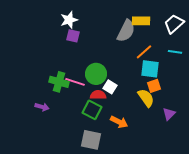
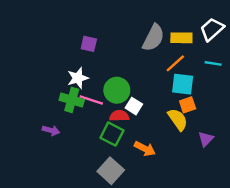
white star: (69, 20) -> (78, 78), moved
yellow rectangle: (141, 21) -> (181, 38), moved
gray square: (91, 140) -> (111, 171), turned 30

